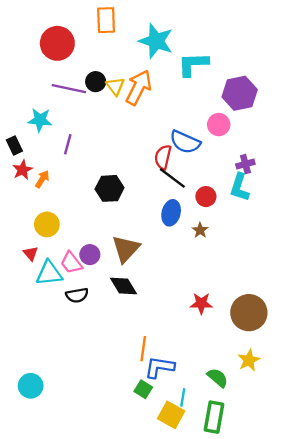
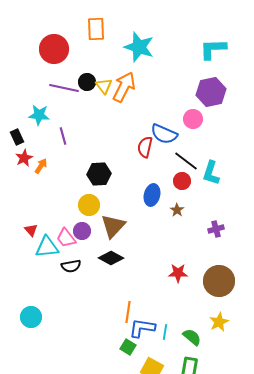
cyan L-shape: (193, 64) -> (213, 49), moved
purple line: (68, 144) -> (63, 136), turned -30
purple cross: (245, 164) -> (216, 229), moved
black line: (172, 178) -> (186, 161), moved
yellow circle: (47, 224) -> (89, 205), moved
black diamond: (123, 286) -> (111, 258), turned -30
cyan circle: (31, 386) -> (31, 317), moved
cyan line: (183, 397) -> (165, 332), moved

